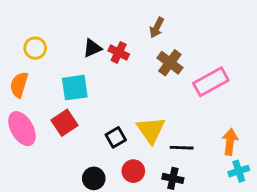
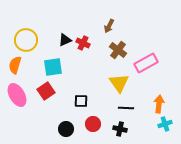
yellow circle: (35, 48) -> (26, 40), size x1.5
yellow triangle: (151, 130) -> (119, 83), moved
black square: (116, 137) -> (81, 101), turned 32

